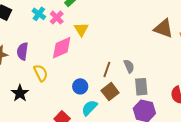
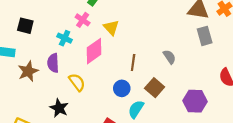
cyan cross: (39, 14) -> (65, 38), moved
brown line: (107, 69) -> (133, 62), moved
gray rectangle: (141, 87) -> (205, 36), moved

